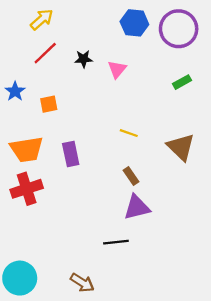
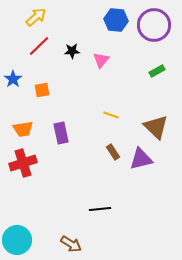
orange trapezoid: (27, 149) -> (23, 129), size x0.7
purple triangle: (137, 207) -> (141, 159), moved

